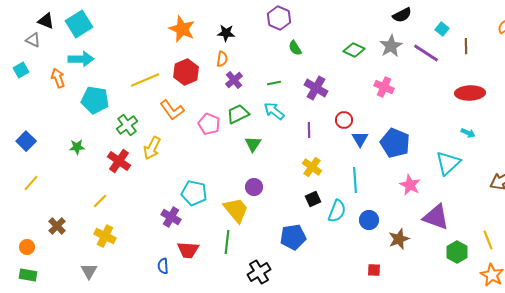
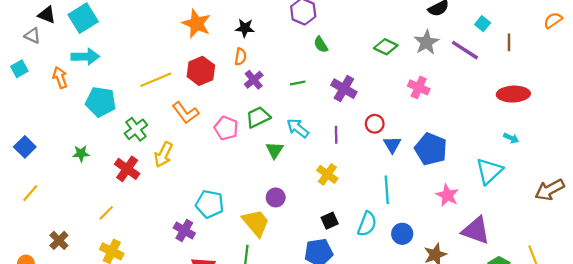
cyan arrow: (274, 111) -> (298, 128), moved
yellow cross: (312, 167) -> (327, 174), moved
black square: (313, 199) -> (330, 221), moved

